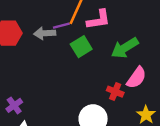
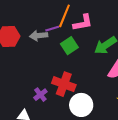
red cross: (115, 92) -> (64, 84), moved, size x1.6
purple cross: (14, 105) -> (40, 95), moved

